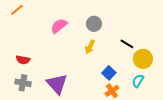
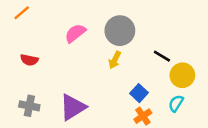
gray circle: (94, 24) -> (120, 31), size x1.5
red semicircle: (23, 60) -> (29, 60), moved
purple triangle: (57, 84) -> (73, 107), turned 40

